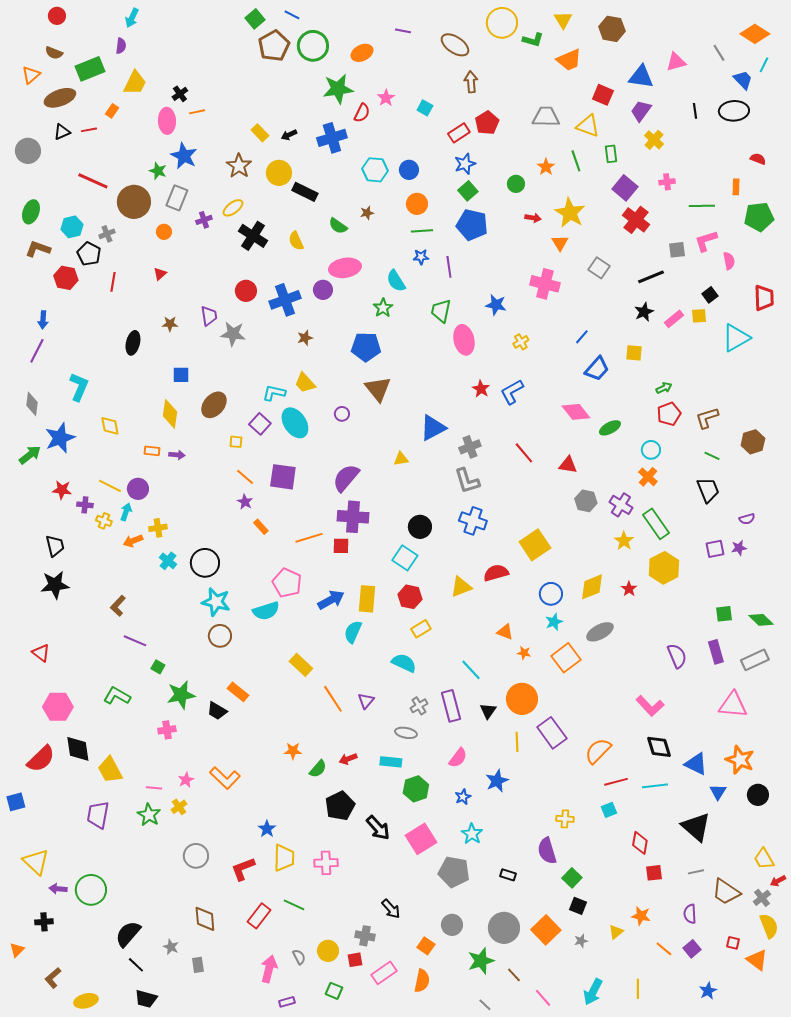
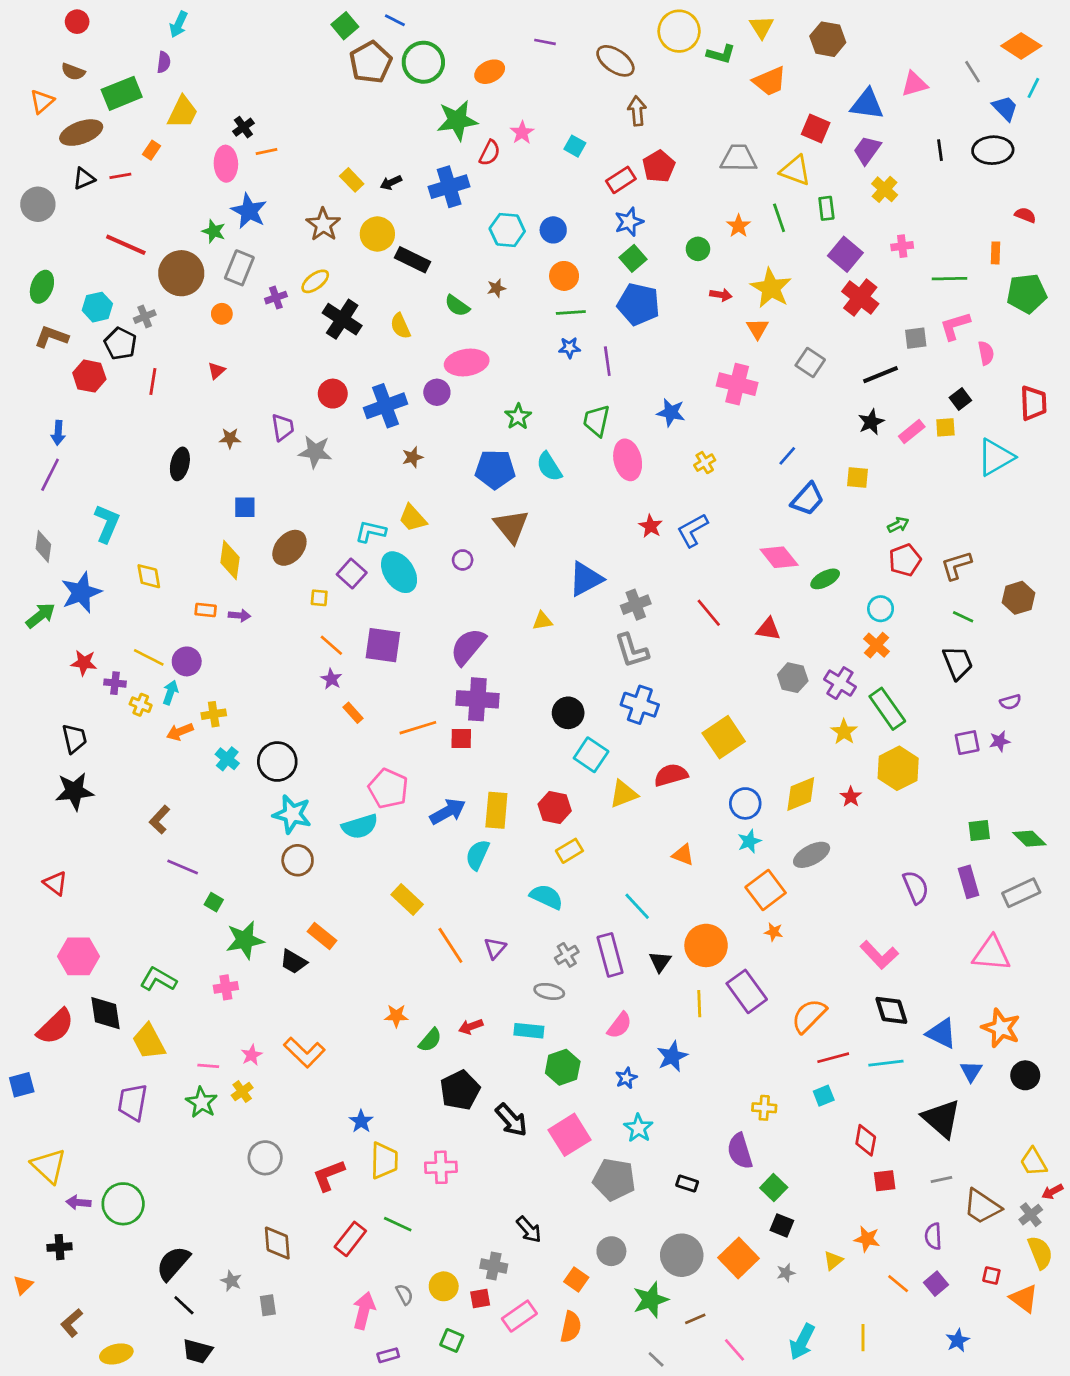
cyan semicircle: (396, 281) -> (549, 467), moved
cyan square: (405, 558) -> (591, 755), moved
orange star: (524, 653) -> (774, 932), moved
green L-shape: (117, 696) -> (158, 979), moved
brown line: (514, 975) -> (695, 1319), turned -70

